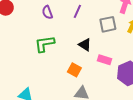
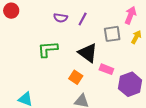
purple semicircle: (47, 12) -> (61, 18), moved, turned -64
black triangle: (85, 45) -> (88, 53), size x1.5

